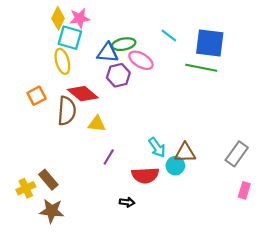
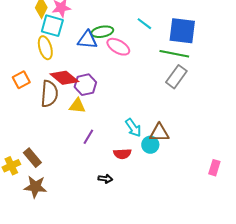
purple hexagon: (118, 75) -> (85, 85), moved
gray rectangle: (237, 154) -> (176, 77), moved
red semicircle: (145, 175) -> (122, 154), size x0.7

